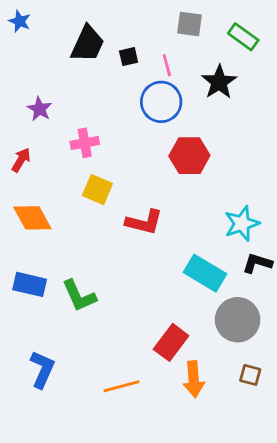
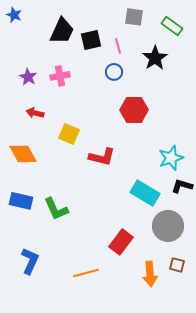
black square: (129, 57) -> (91, 40), size x1.5
blue circle: (161, 102) -> (114, 72), size x0.6
pink cross: (85, 143) -> (60, 76), moved
red arrow: (21, 160) -> (35, 113), moved, turned -108
orange arrow: (194, 379) -> (150, 274), moved

